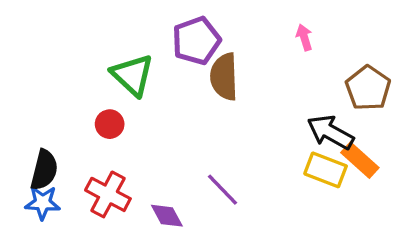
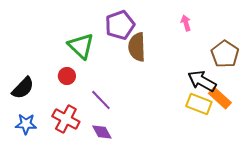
black semicircle: (44, 170) -> (23, 88), moved, turned 30
purple line: (222, 190) -> (101, 100), moved

